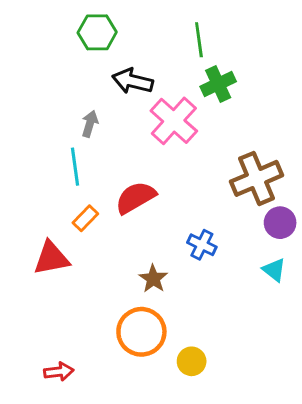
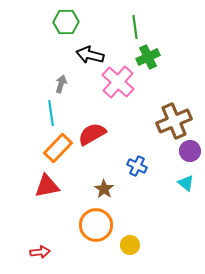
orange rectangle: (85, 218) -> (58, 148), size x1.6
red triangle: (51, 258) -> (47, 186), moved

